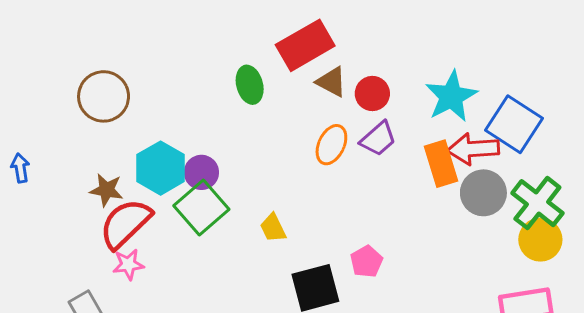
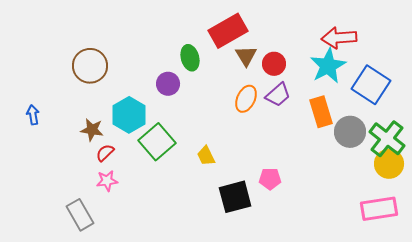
brown triangle: (331, 82) -> (246, 56), turned 30
red arrow: (473, 149) -> (339, 38), moved
purple circle: (201, 172) -> (168, 84), moved
red semicircle: (125, 224) -> (105, 153), size x0.5
pink pentagon: (367, 262) -> (270, 179), turned 30

